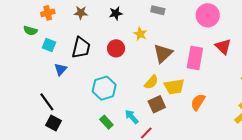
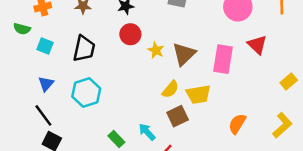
yellow star: (140, 34) -> (156, 50), moved
red circle: (116, 48) -> (130, 34), moved
blue triangle: (61, 69) -> (46, 84), moved
cyan hexagon: (104, 88) -> (86, 93), moved
orange semicircle: (198, 102) -> (237, 124), moved

